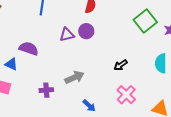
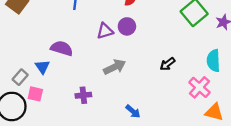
blue triangle: (11, 64) -> (42, 67), turned 32
gray arrow: (74, 77) -> (115, 67), moved
pink cross: (126, 95) -> (199, 87), moved

